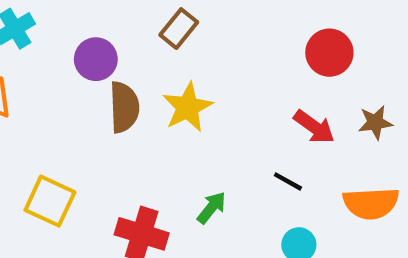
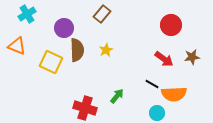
yellow star: (187, 107) -> (106, 50), size x0.6
yellow square: (50, 201) -> (51, 62), moved
orange semicircle: (371, 203) -> (174, 94), moved

